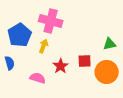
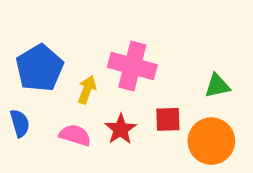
pink cross: (51, 21) -> (132, 66), moved
pink semicircle: (38, 78) -> (75, 135), moved

